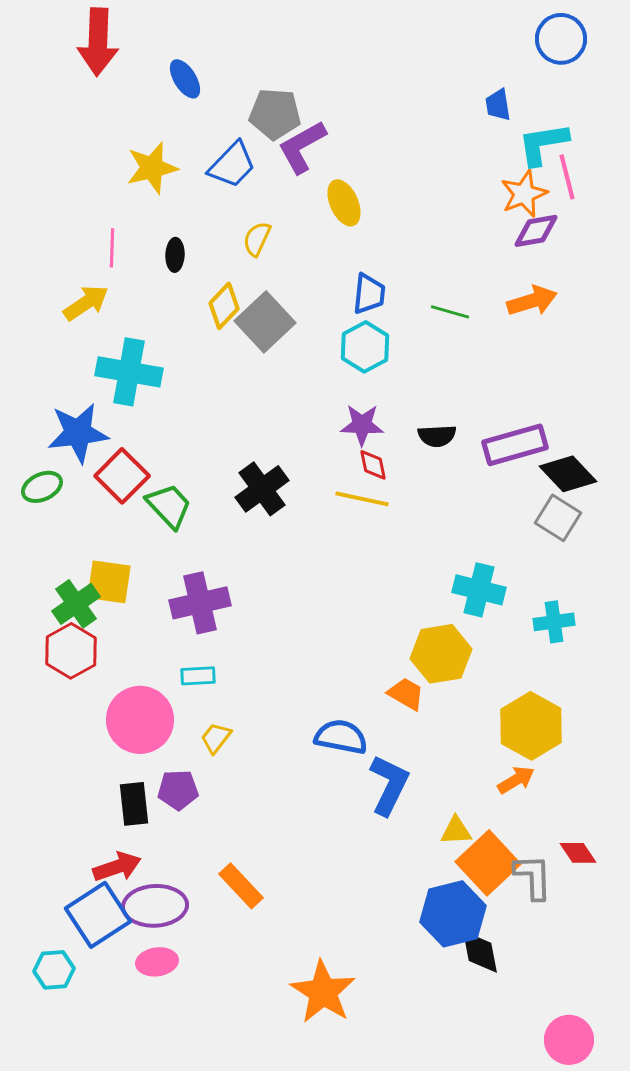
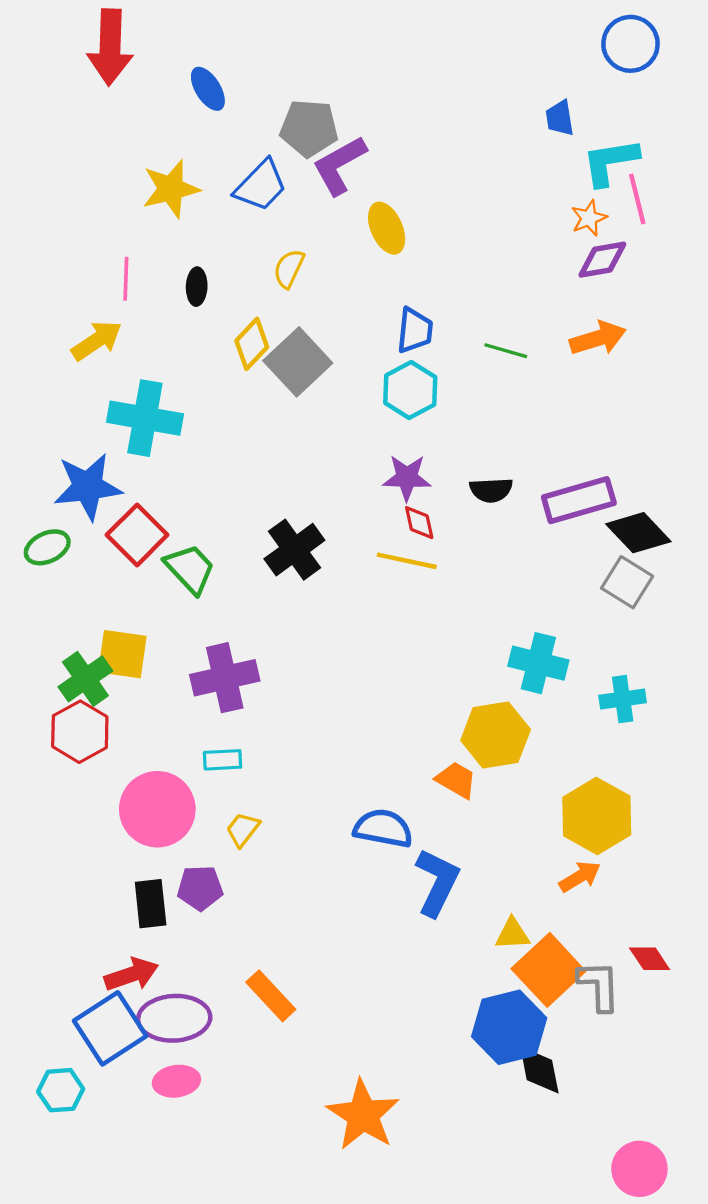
orange star: (524, 194) -> (589, 218), size x0.7

